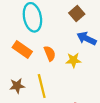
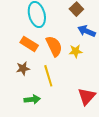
orange semicircle: (50, 53) -> (54, 46), size x1.5
brown star: (17, 86) -> (23, 68), moved

